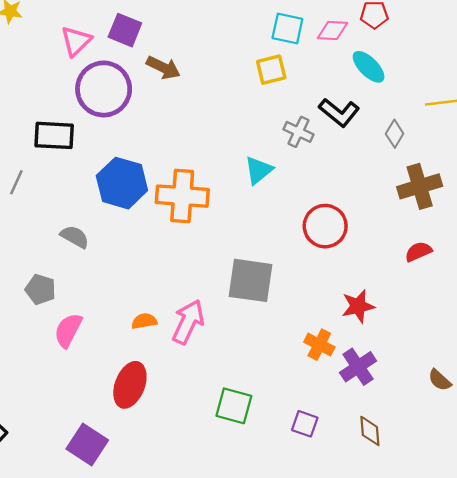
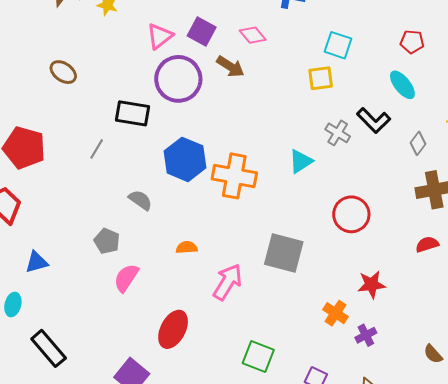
pink diamond: (332, 31) -> (253, 35), moved, turned 40
orange semicircle: (144, 321) -> (187, 247), moved
purple cross: (358, 367) -> (366, 335), size x0.7

